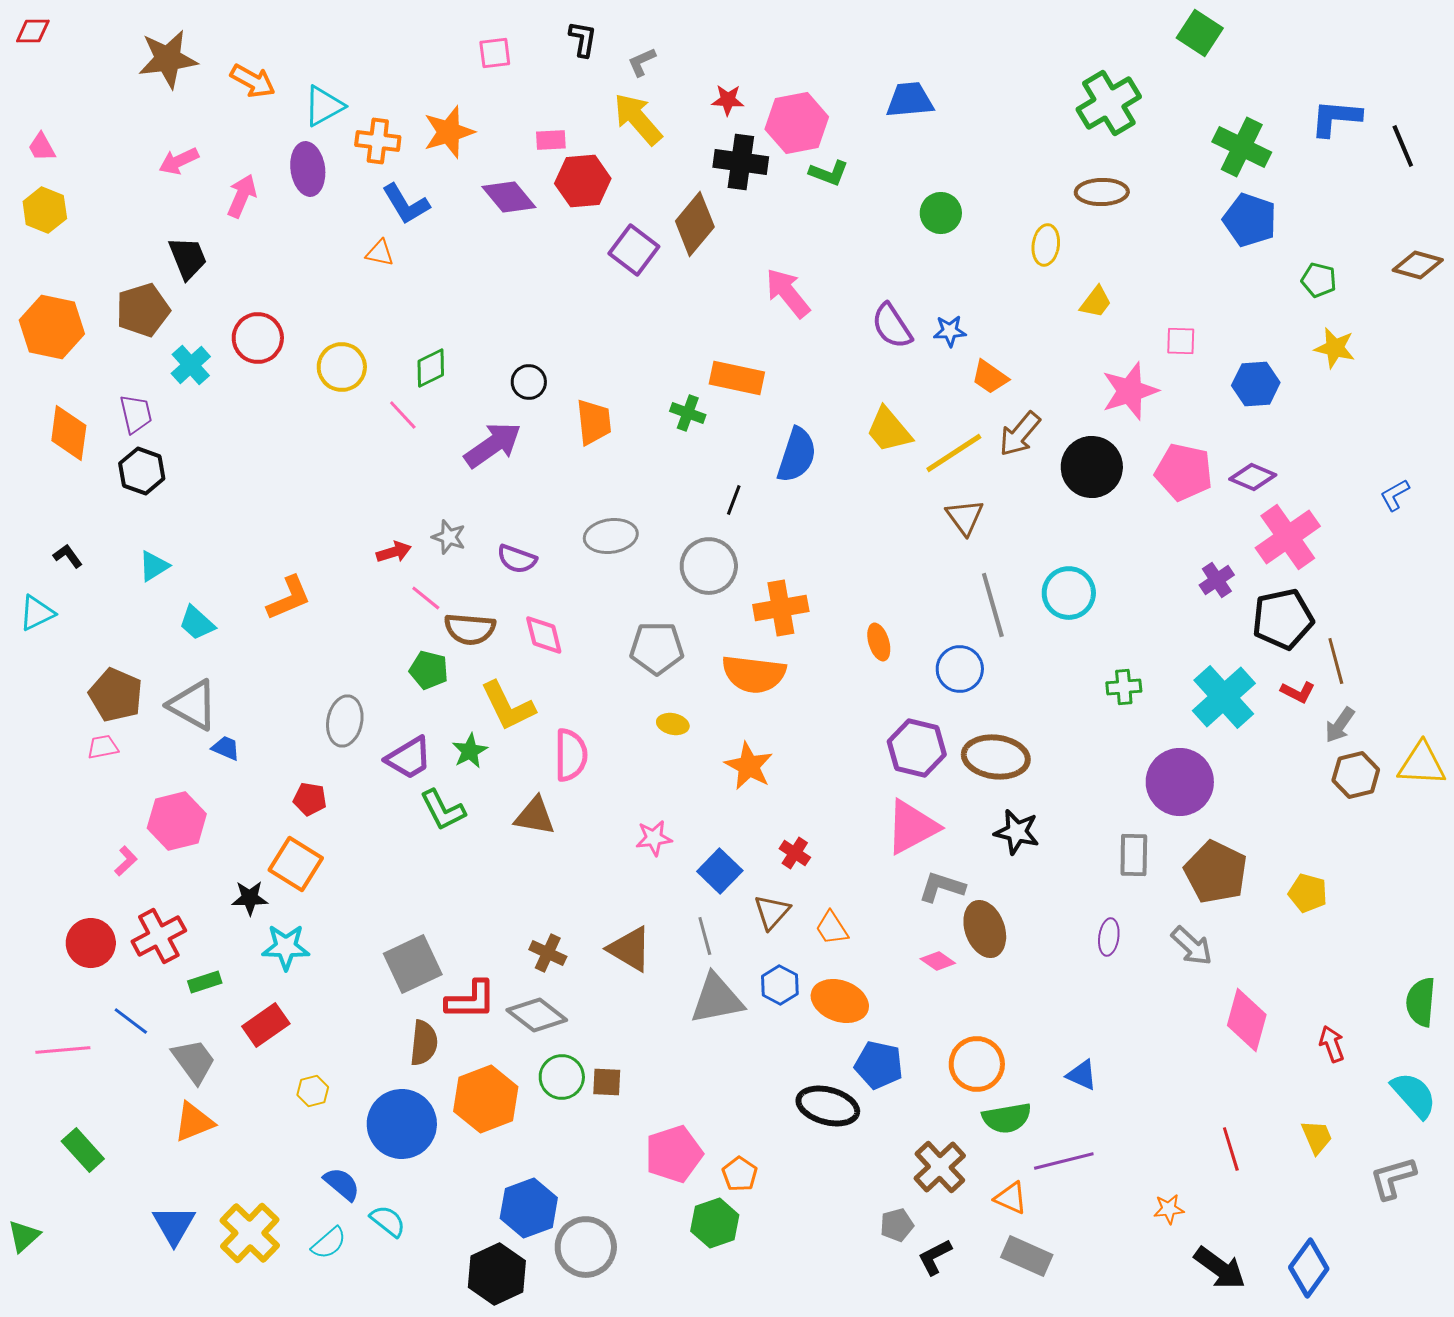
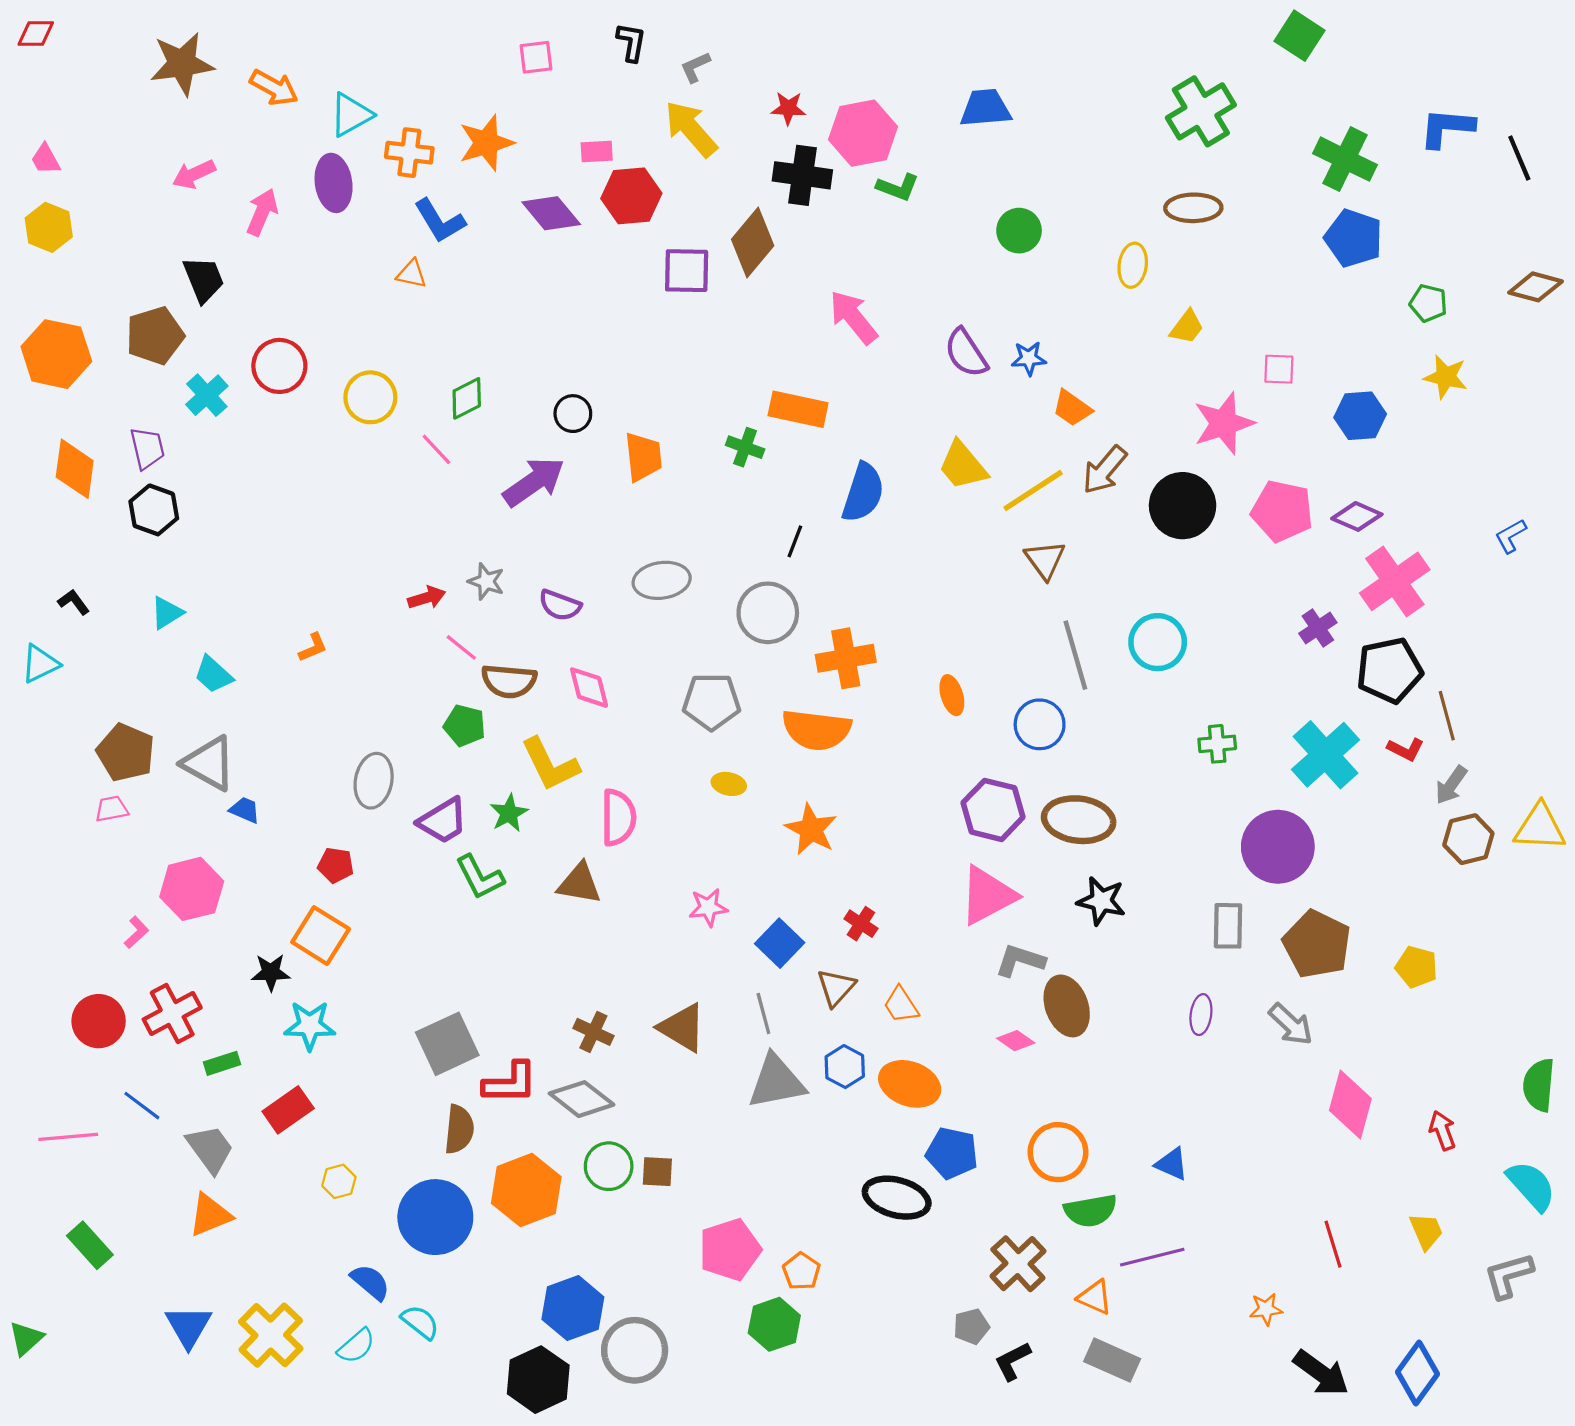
purple square: (634, 250) -> (687, 271), turned -36
orange L-shape: (289, 598) -> (313, 647), size x0.6

